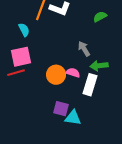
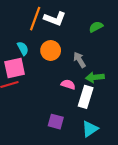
cyan semicircle: (24, 30) -> (23, 48), moved
orange circle: (56, 75) -> (51, 50), moved
cyan triangle: (73, 118) -> (90, 129), moved, turned -42

